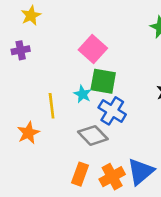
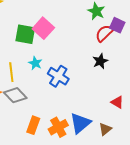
green square: (103, 81) -> (25, 34), moved
gray diamond: (93, 135) -> (15, 95), moved

